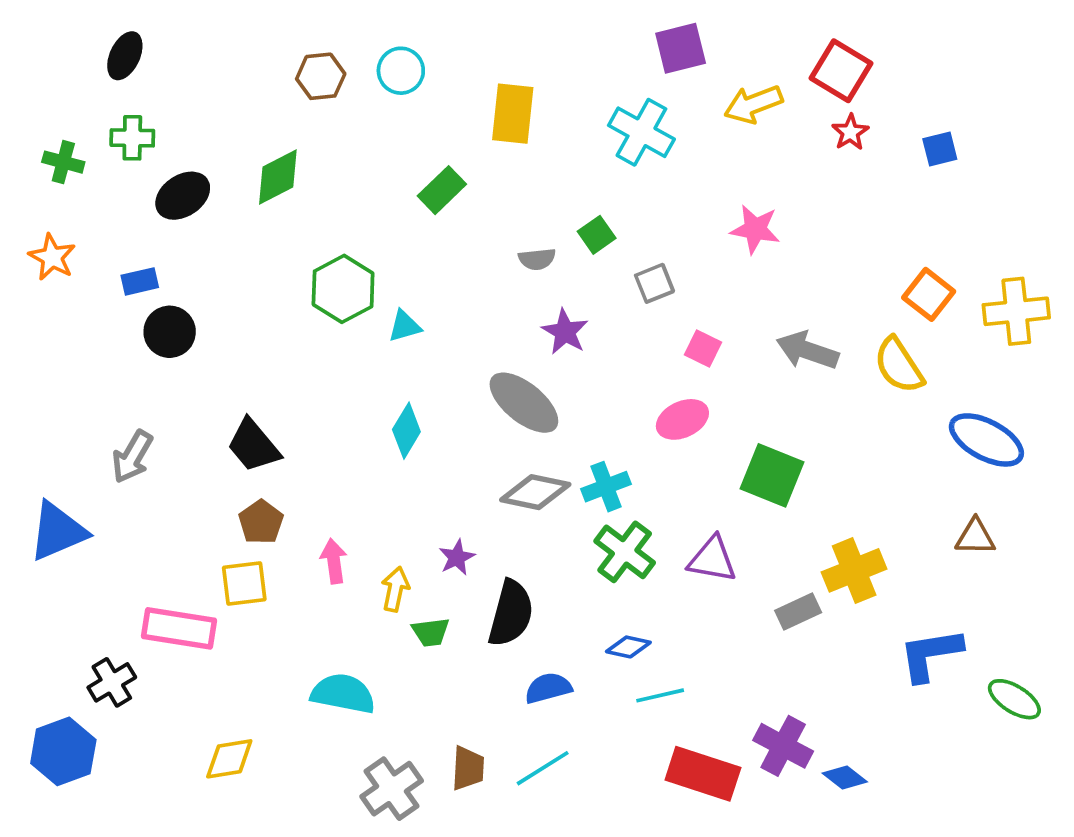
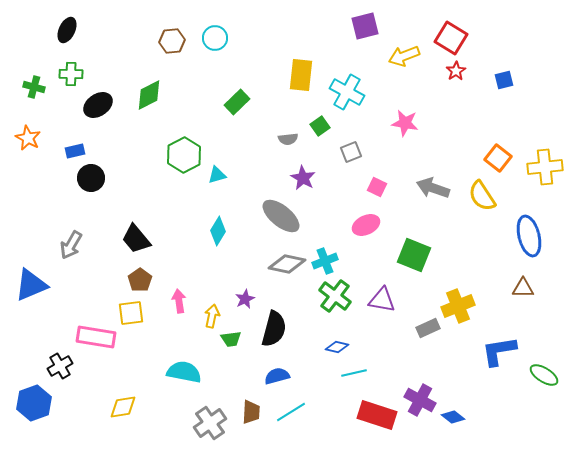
yellow rectangle: (513, 114) -> (301, 75), moved
cyan cross: (641, 132) -> (347, 92), moved
blue ellipse: (986, 440) -> (529, 236), turned 48
blue semicircle: (548, 688) -> (277, 376), moved

